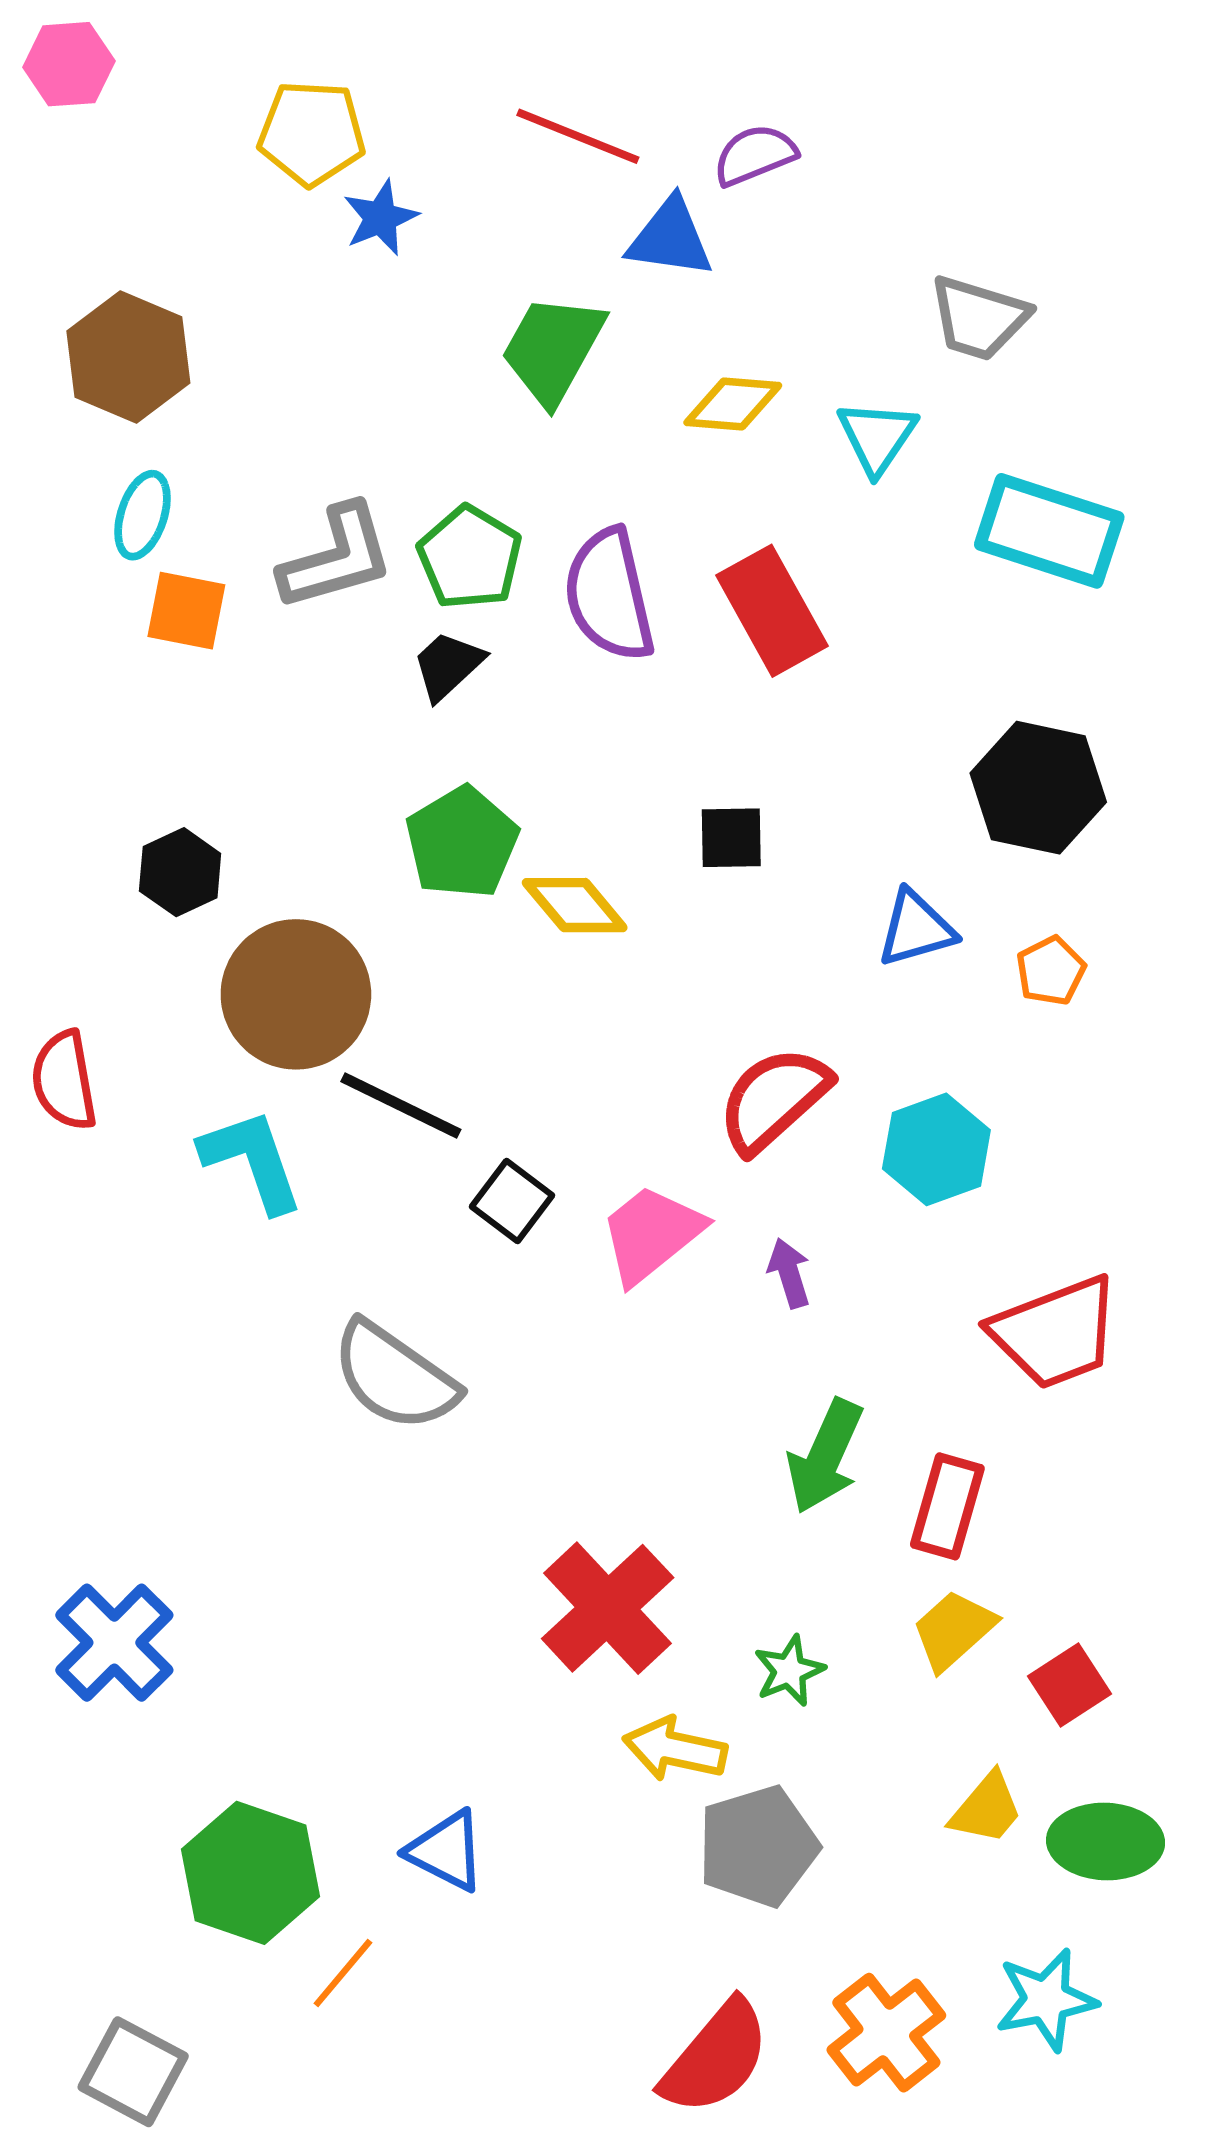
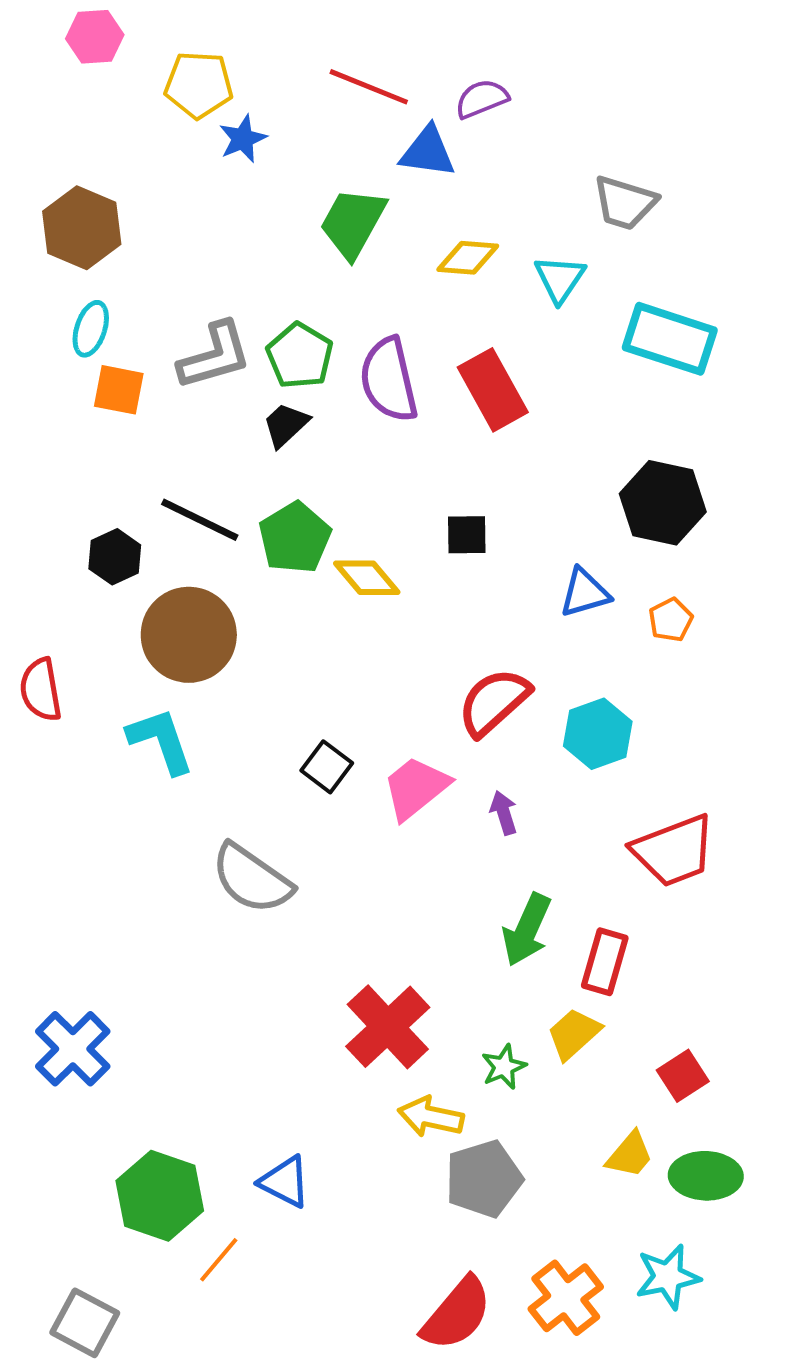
pink hexagon: (69, 64) -> (95, 37), moved
black line: (401, 1106) -> (200, 520), moved
yellow trapezoid: (954, 1630) -> (574, 1034), moved

